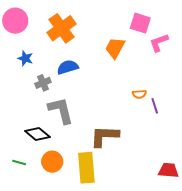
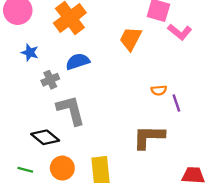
pink L-shape: (159, 43) -> (180, 32), turned -120
brown L-shape: (104, 136) -> (149, 137), moved

